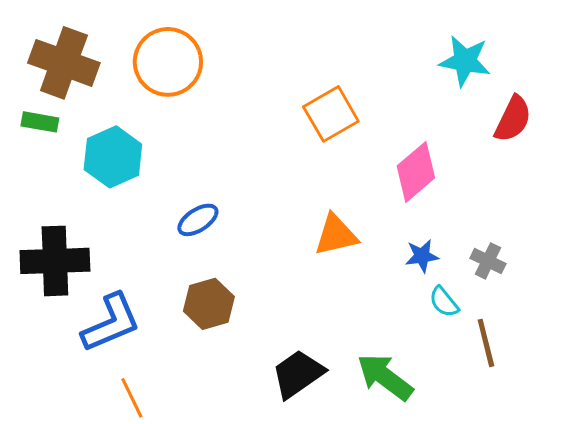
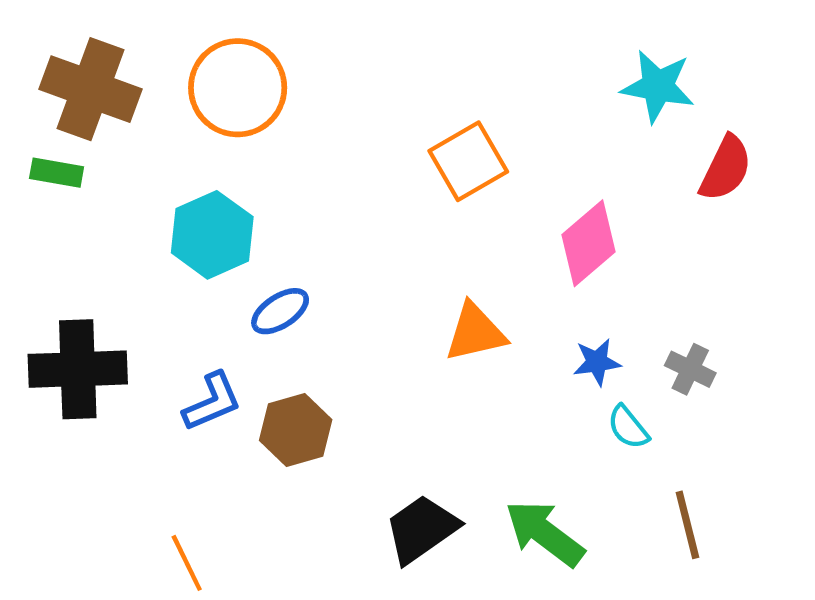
cyan hexagon: (113, 157) -> (212, 235), moved
blue L-shape: (111, 323) -> (212, 402), moved, size x0.7
brown line: (486, 343) -> (687, 525), moved

